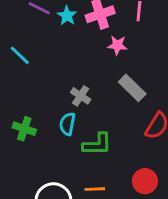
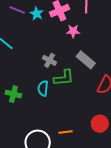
gray cross: (81, 96) -> (50, 60), moved
green L-shape: (97, 144) -> (64, 78), moved

